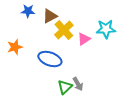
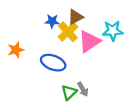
blue star: (28, 11) -> (52, 21), moved
brown triangle: (50, 16) -> (75, 17), moved
pink triangle: (84, 39) -> (89, 41), size x1.6

